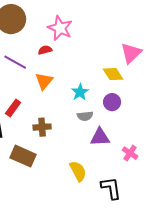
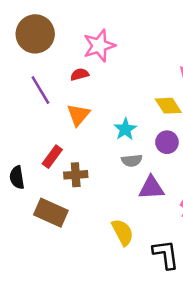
pink star: (60, 28) -> (99, 46), turned 30
purple line: (15, 62) -> (40, 90), turned 30
red rectangle: (13, 108) -> (52, 157), moved

